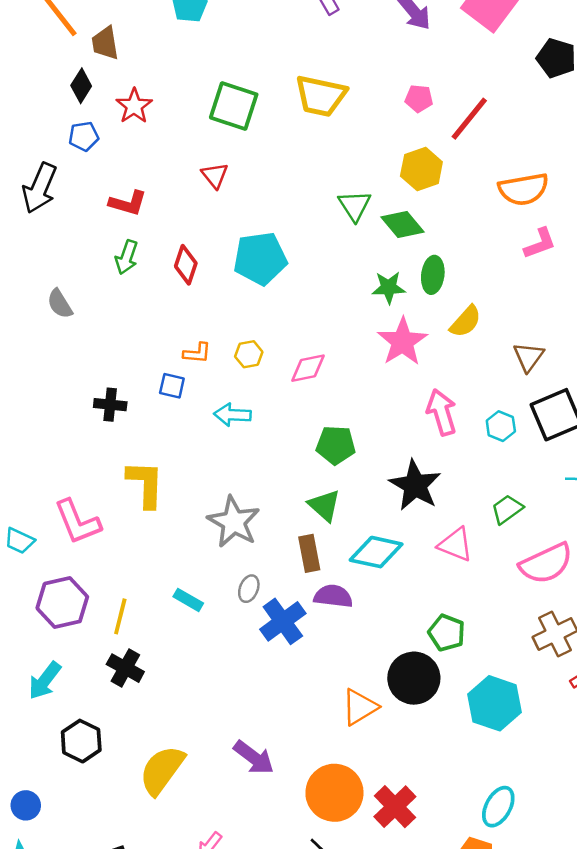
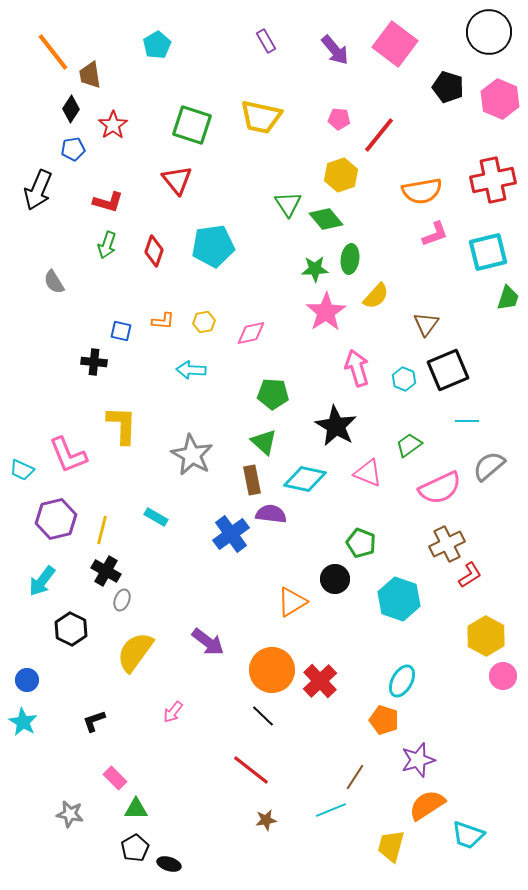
red triangle: (215, 175) -> (177, 180), size x1.4
blue square: (172, 386) -> (121, 331), moved
gray ellipse: (249, 589) -> (122, 600), moved
black circle: (414, 678) -> (335, 579), size x0.7

